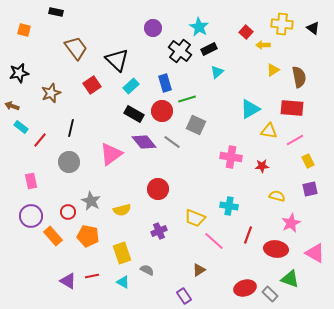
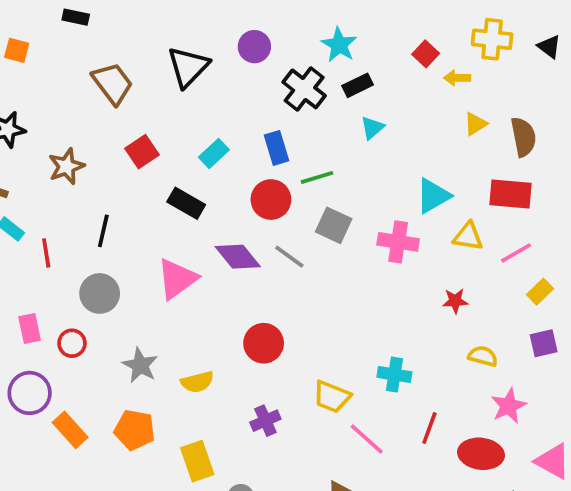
black triangle: (117, 60) -> (188, 67), moved, turned 30
black rectangle: (134, 114) -> (186, 203), moved
red line: (40, 140) -> (46, 253), turned -49
pink cross: (231, 157) -> (398, 242), moved
yellow rectangle: (308, 161) -> (540, 292), turned 72
red circle: (68, 212) -> (72, 343), moved

